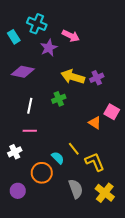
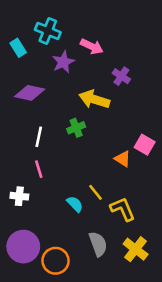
purple cross: (97, 78) -> (121, 76), moved, turned -32
pink line: (30, 131) -> (39, 169), turned 72
white cross: (15, 152) -> (19, 196), turned 32
orange circle: (42, 173) -> (56, 261), moved
purple circle: (18, 191) -> (23, 247), size x1.6

